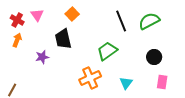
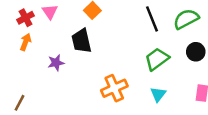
red cross: (17, 20) -> (26, 18), turned 32
green trapezoid: (107, 51) -> (157, 59), moved
black circle: (154, 57) -> (196, 52), moved

